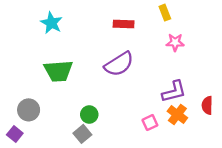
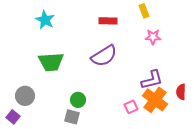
orange cross: (177, 114) -> (155, 100), size x1.4
gray square: (82, 134) -> (72, 117), turned -35

